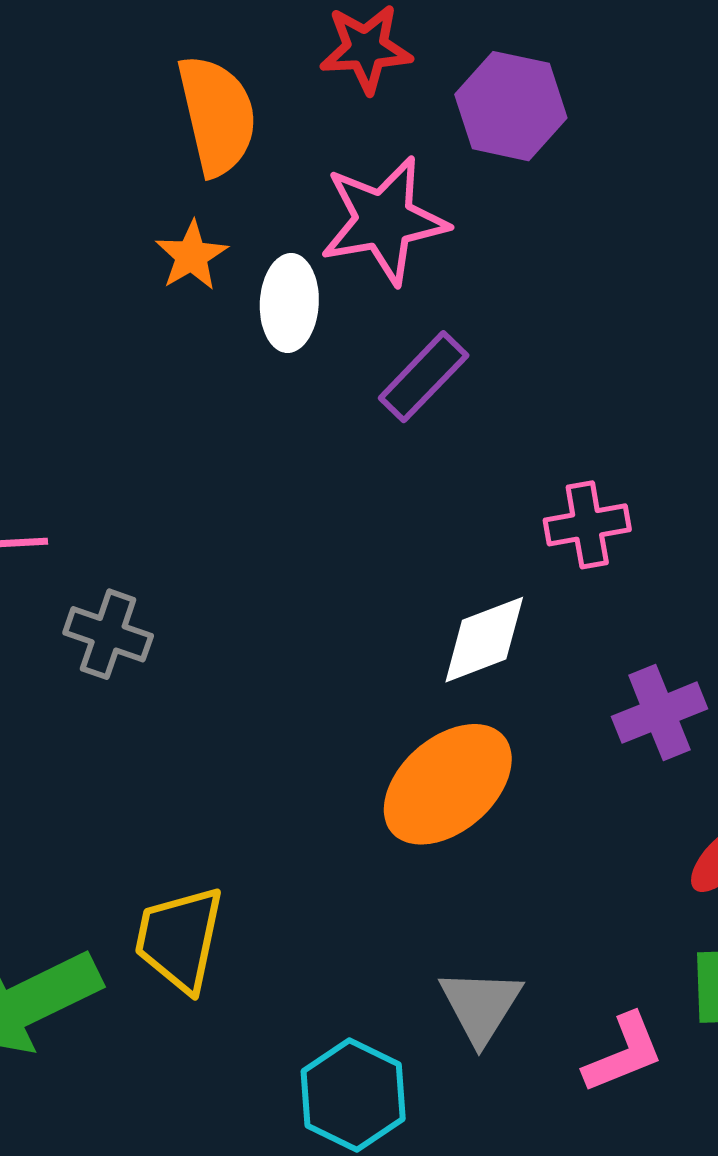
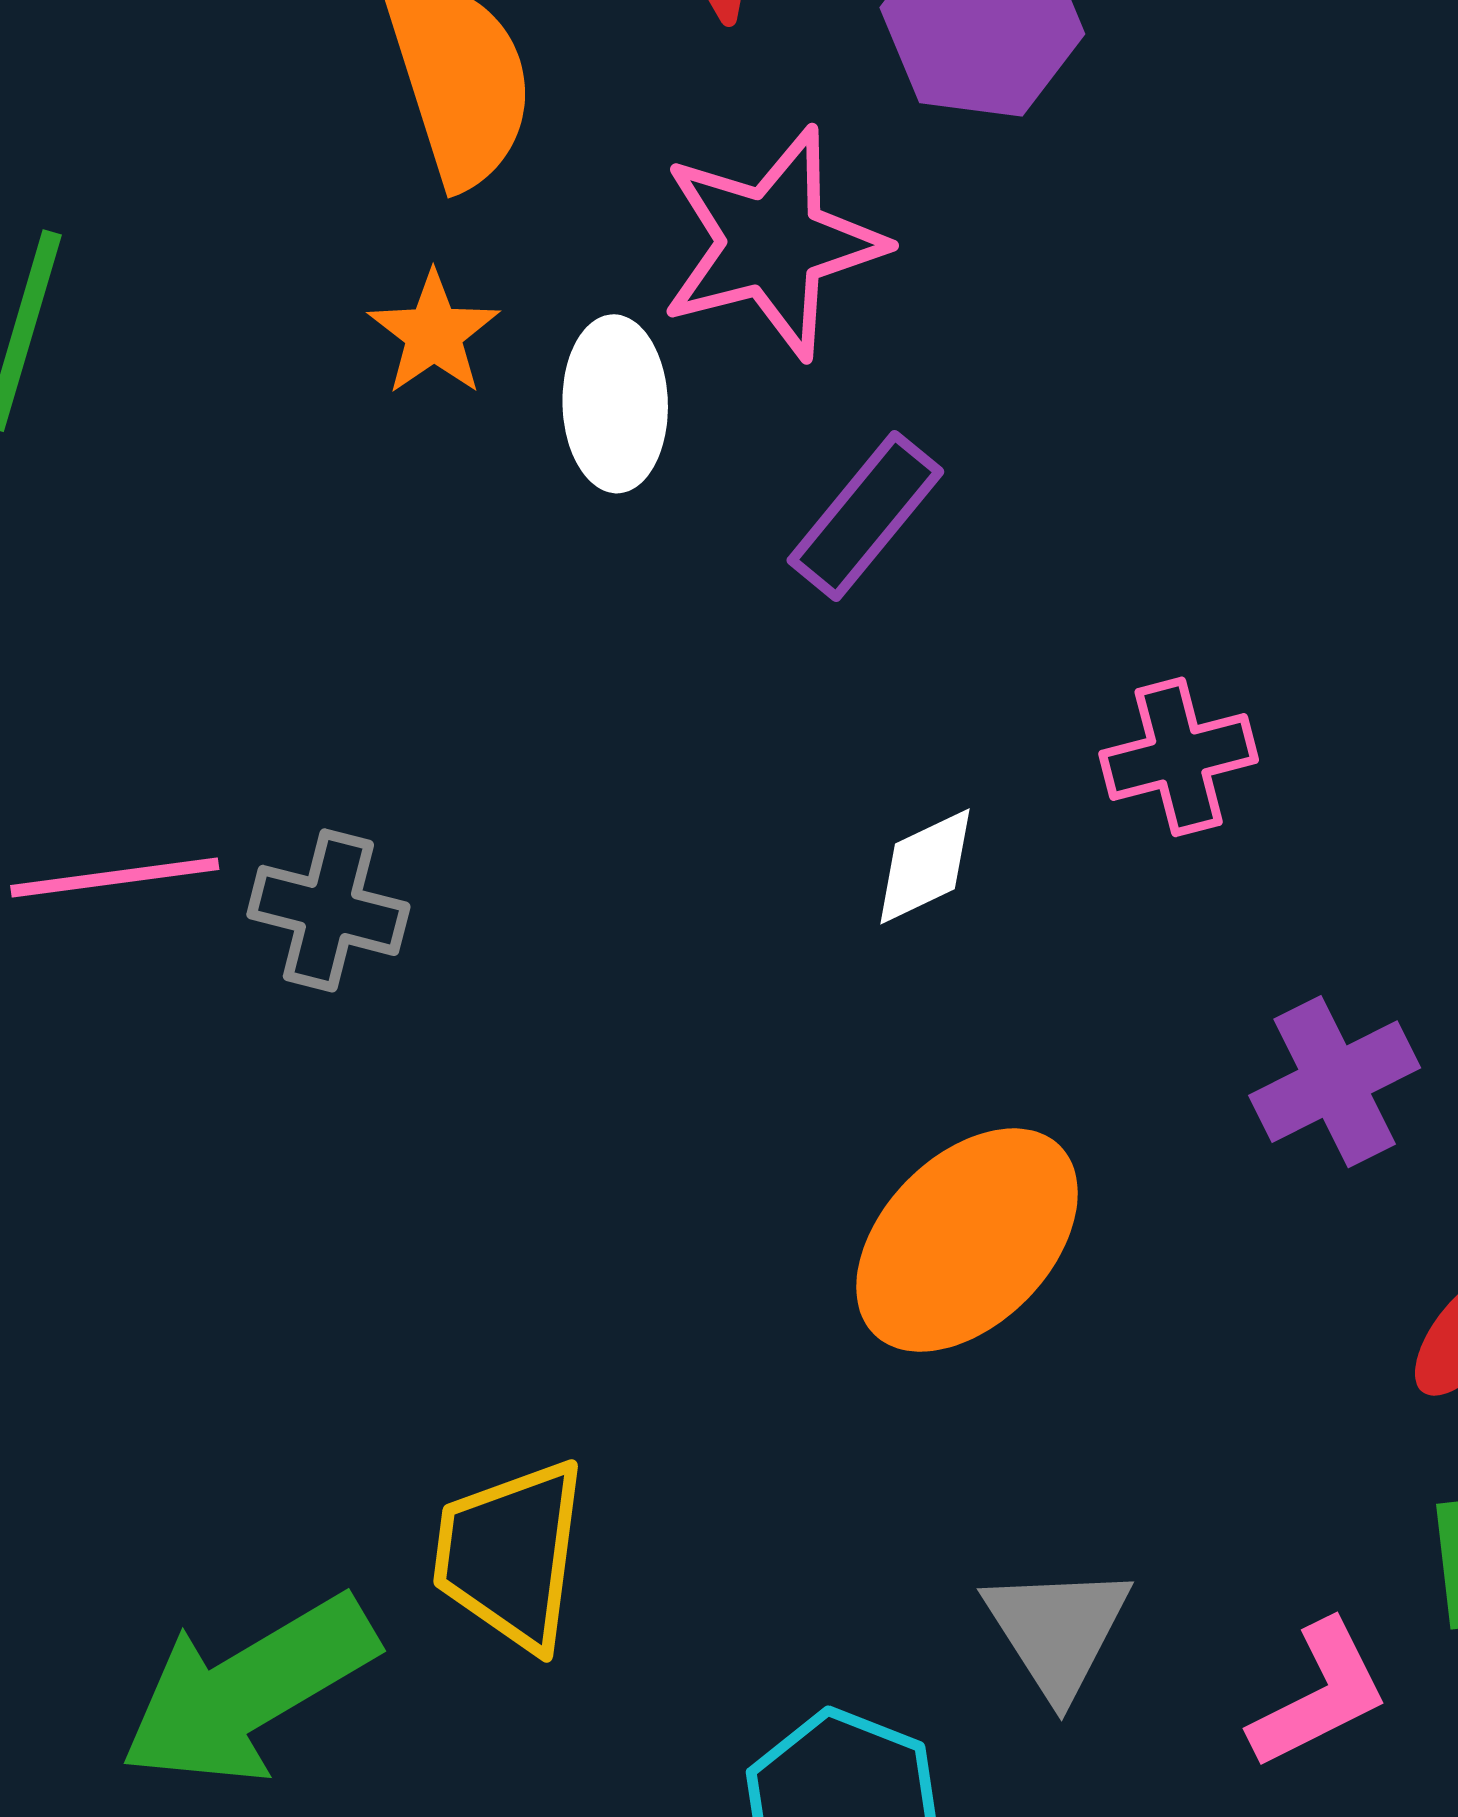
gray cross: (108, 634) -> (328, 910), moved
white diamond: (484, 640) -> (925, 866), moved, size x0.7

